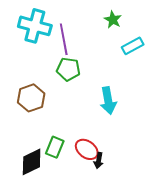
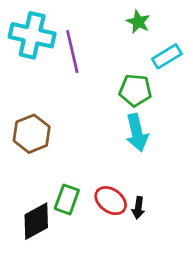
green pentagon: (68, 69) -> (135, 90), moved
black arrow: (99, 161) -> (138, 208), moved

